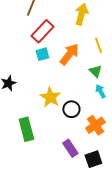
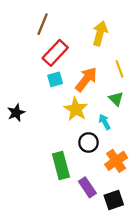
cyan arrow: (100, 91) -> (105, 122), moved
yellow star: (50, 97) -> (76, 109), moved
green rectangle: (26, 129) -> (61, 165), moved

